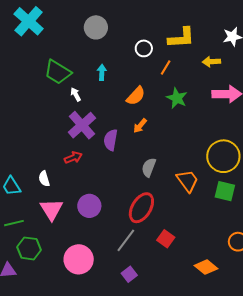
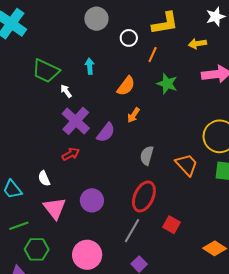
gray circle: (96, 27) -> (96, 19), moved
purple semicircle: (111, 140) -> (106, 133), turned -145

